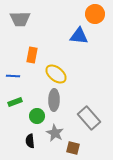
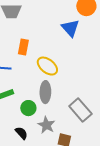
blue triangle: (79, 36) -> (70, 28), turned 42
black semicircle: (30, 141) -> (21, 133), turned 144

